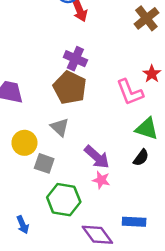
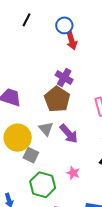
yellow circle: (24, 143) -> (18, 138), size x1.4
purple arrow: (97, 157) -> (69, 134), moved

